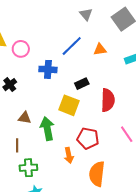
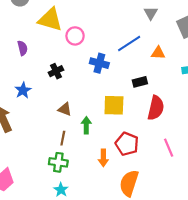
black rectangle: (82, 84) -> (140, 82), moved
yellow square: (69, 105) -> (114, 105), turned -30
green arrow: (47, 129) -> (86, 125), size x0.7
brown line: (17, 145) -> (63, 138), moved

